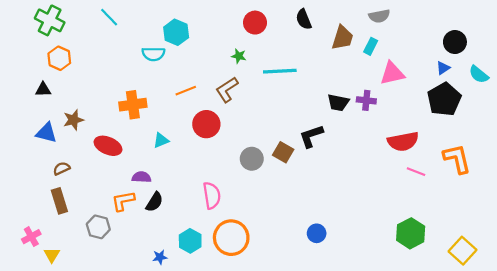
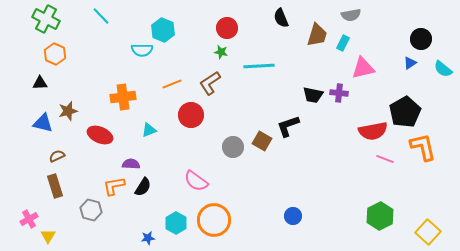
red circle: (255, 23) -> (227, 28), moved
black pentagon: (444, 99) -> (405, 112), moved
pink semicircle: (212, 195) -> (196, 181), turned 135

